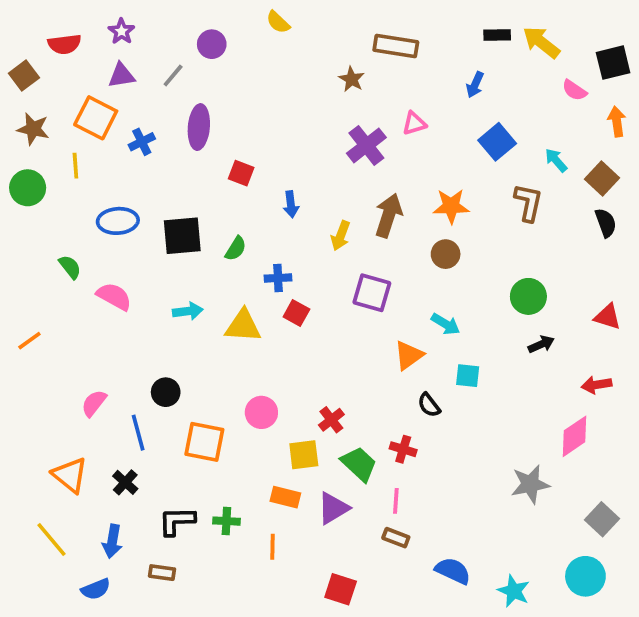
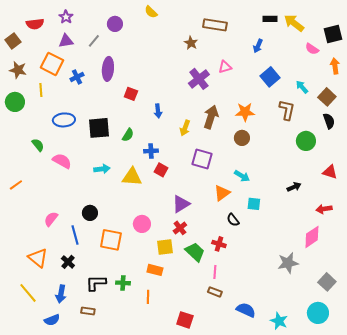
green circle: (528, 296) -> (306, 141), moved
purple triangle: (333, 508) -> (181, 204), moved

